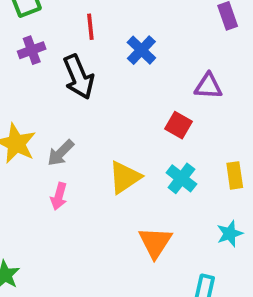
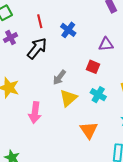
black arrow: (79, 77) -> (37, 48), turned -110
gray arrow: (61, 153) -> (59, 77), moved
pink arrow: (59, 196) -> (35, 113), size x1.5

